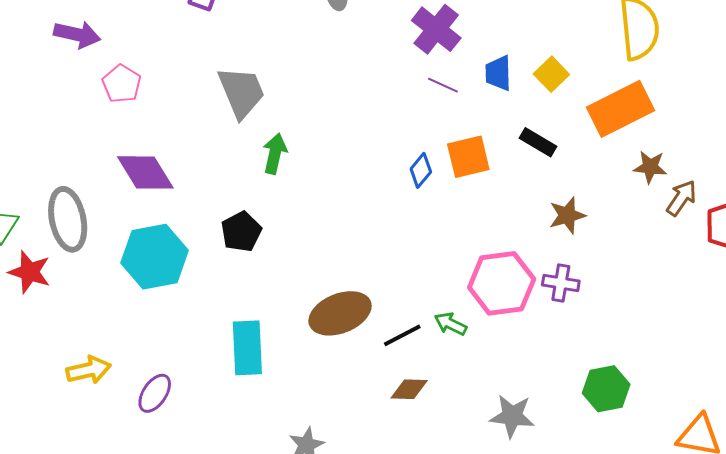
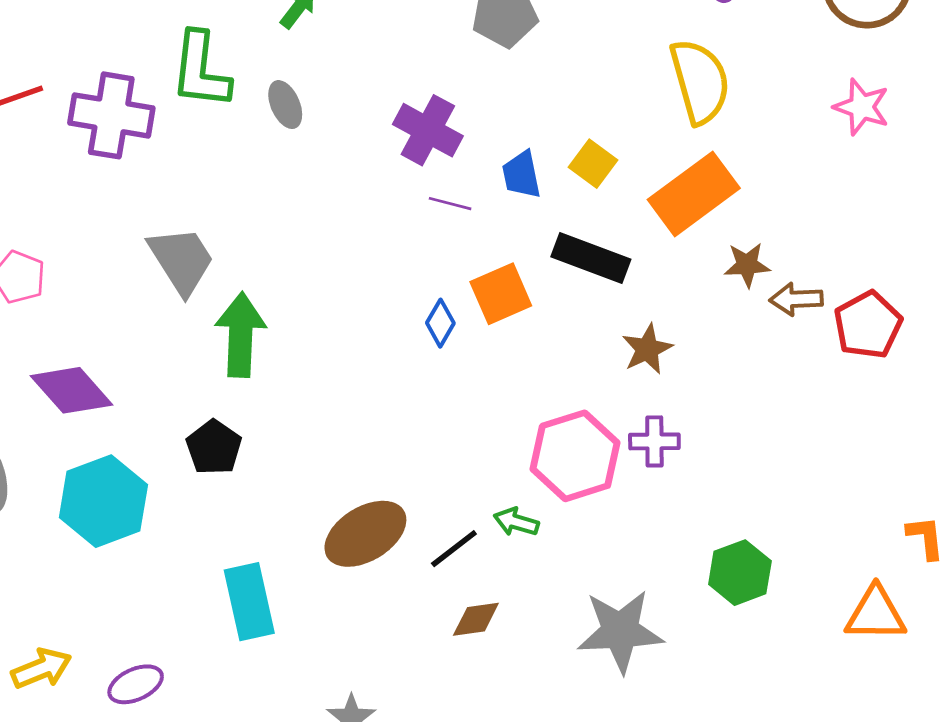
black rectangle: (538, 142) -> (591, 258), size x1.5
green arrow: (275, 154) -> (241, 335), size x1.5
brown arrow: (681, 198) -> (796, 299), turned -117
purple ellipse: (155, 393) -> (136, 684), turned 42
gray star: (512, 416) -> (620, 631), size x1.4

